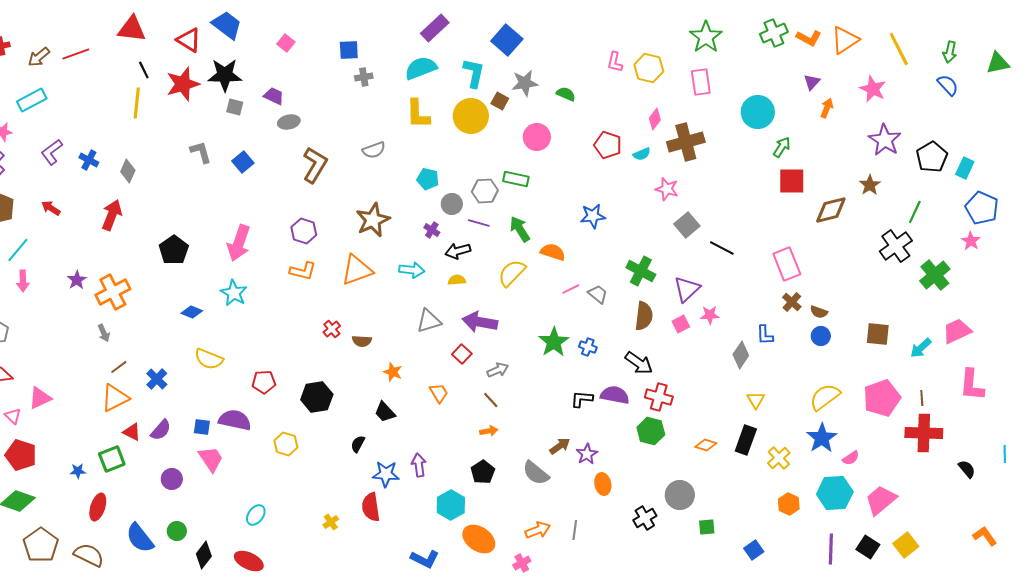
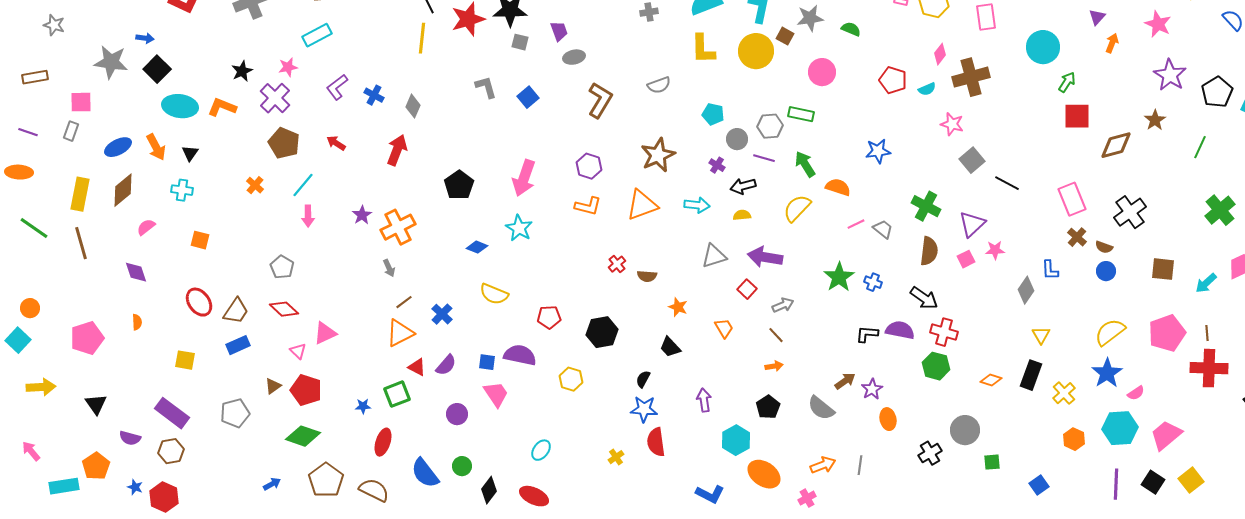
purple trapezoid: (274, 96) -> (559, 31), turned 45
black cross: (896, 246) -> (1130, 212), moved
blue star: (386, 474) -> (644, 409), moved

